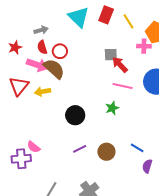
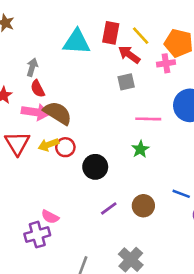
cyan triangle: (79, 17) -> (77, 42), turned -30
gray arrow: (41, 30) -> (32, 67), turned -48
red circle: (60, 51) -> (65, 147), moved
red arrow: (120, 65) -> (129, 55), moved

